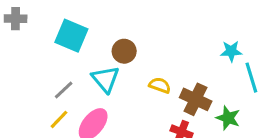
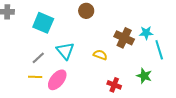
brown circle: (124, 51) -> (86, 11), moved
brown cross: (196, 99) -> (124, 38), moved
yellow line: (59, 119) -> (35, 77), turned 48

